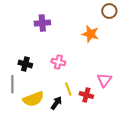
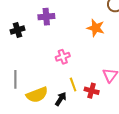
pink cross: (58, 62) -> (63, 57), turned -32
black cross: (25, 64) -> (17, 30), moved, turned -32

